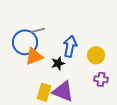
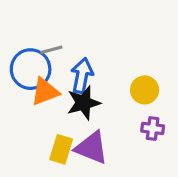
blue arrow: (70, 46) -> (82, 75), moved
black star: (58, 63) -> (84, 103), size x1.5

